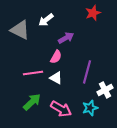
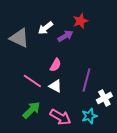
red star: (93, 13) -> (80, 21), moved
purple arrow: (66, 38) -> (65, 36), moved
pink line: (33, 73) -> (32, 81), turned 42

